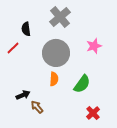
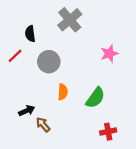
gray circle: (56, 53) -> (49, 62), moved, size x0.7
red cross: (93, 113) -> (108, 132), turned 32

